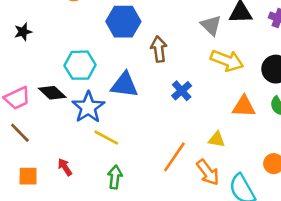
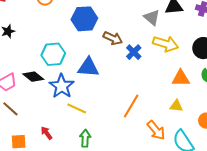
brown arrow: (159, 49) -> (113, 38), turned 126
blue cross: (182, 91) -> (134, 52), moved
yellow triangle: (217, 139) -> (176, 106), moved
orange line: (174, 157) -> (131, 106), moved

